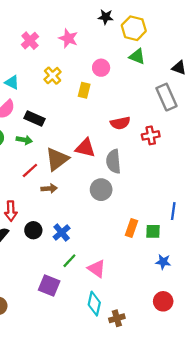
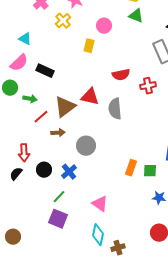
yellow cross: (53, 76) -> (63, 21), moved
green arrow: (24, 140) -> (30, 99), moved
gray circle: (101, 190) -> (86, 146), moved
green line: (69, 261) -> (59, 197), moved

